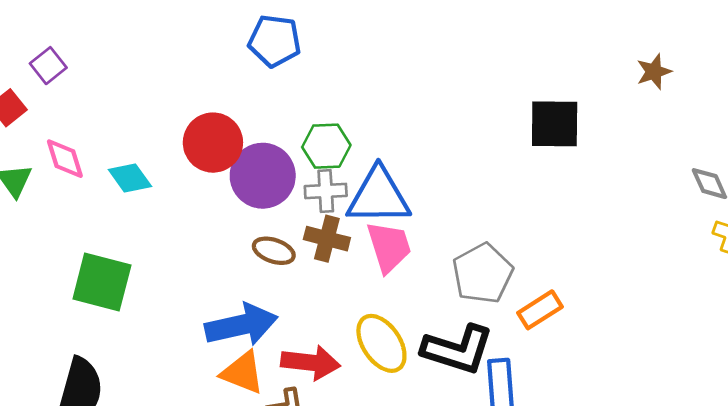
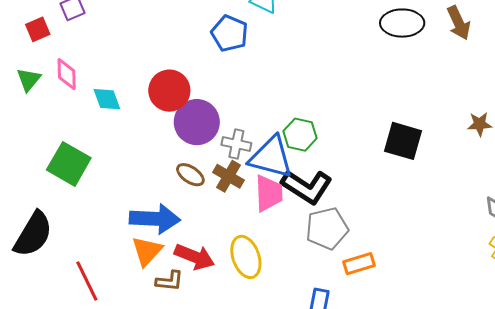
green hexagon: (326, 146) -> (300, 135), moved
black L-shape: (458, 349) -> (307, 187), moved
orange triangle: (243, 373) -> (147, 251), turned 36

